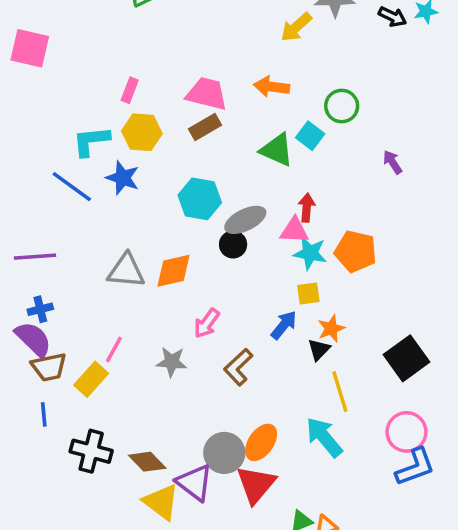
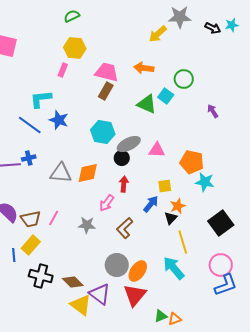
brown rectangle: (205, 127) -> (106, 91), turned -30
yellow hexagon: (142, 132) -> (75, 48), moved
red arrow: (307, 208) -> (124, 184), moved
cyan star: (310, 253) -> (205, 182), moved
blue cross: (40, 309) -> (29, 158), moved
brown trapezoid: (49, 367) -> (31, 219), moved
yellow rectangle: (91, 379) -> (31, 245), moved
gray circle: (224, 453) -> (117, 265), moved

